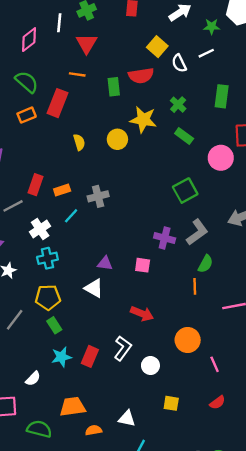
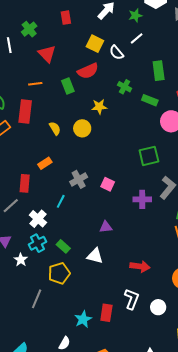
red triangle: (87, 44) -> (47, 54), moved
yellow star: (143, 120) -> (99, 107), size x0.7
green rectangle: (184, 136) -> (150, 100), moved
yellow semicircle: (79, 142) -> (55, 128), moved
orange rectangle: (62, 190) -> (45, 163), moved
green square: (185, 191) -> (149, 156), turned 30
cyan cross: (47, 258) -> (37, 243), moved
purple triangle: (105, 263) -> (106, 227), moved
pink square: (143, 265) -> (108, 184), moved, turned 32
green rectangle: (54, 325) -> (63, 246), moved

